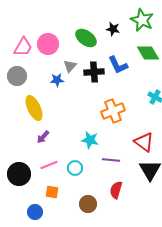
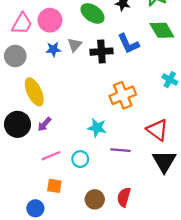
blue star: (57, 80) -> (53, 49), moved
black circle: (19, 174) -> (17, 124), moved
red semicircle: (116, 190) -> (124, 197), moved

